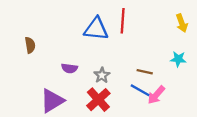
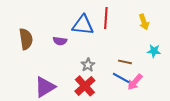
yellow arrow: (182, 23) -> (144, 22), moved
brown semicircle: (30, 45) -> (26, 39), size x1.5
purple semicircle: (69, 68) -> (60, 41), moved

